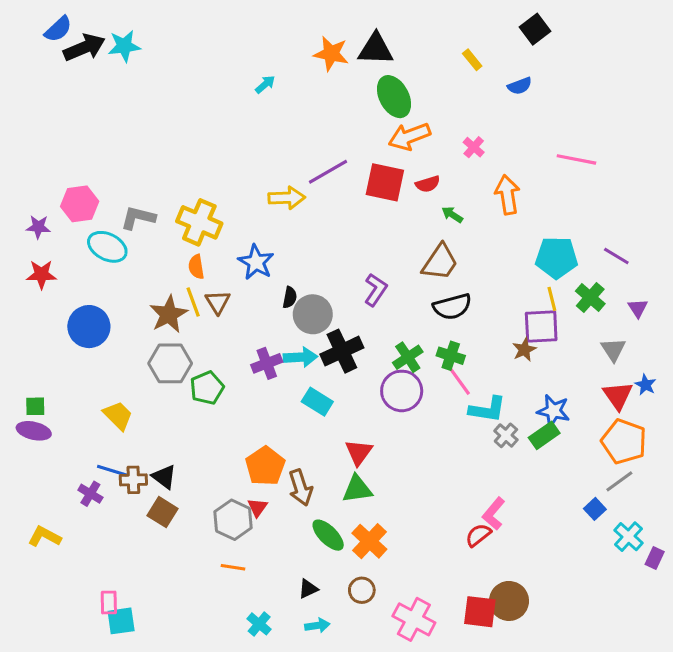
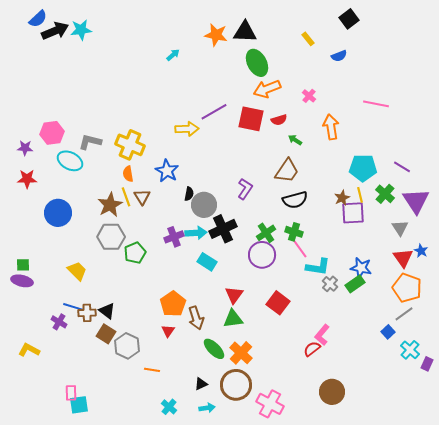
purple triangle: (638, 308) -> (416, 201), size x2.0
brown star: (524, 350) -> (342, 198), moved
gray hexagon: (233, 520) -> (127, 346), moved
brown circle: (362, 590) -> (236, 385), size x1.8
red square: (480, 612) -> (278, 303), moved, turned 30

